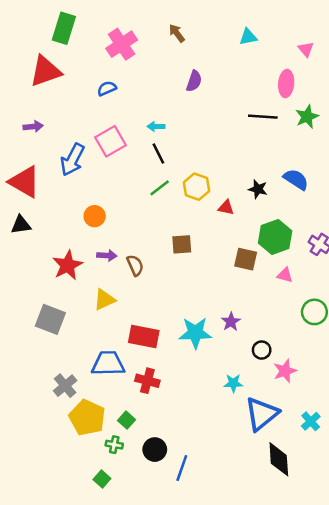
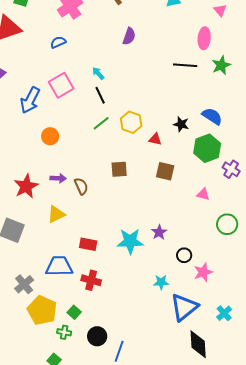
cyan arrow: (156, 126) -> (98, 73), turned 48
orange circle: (95, 216) -> (50, 136), moved
green hexagon: (275, 237) -> (207, 148), moved
brown square: (246, 259) -> (165, 171), moved
red rectangle: (144, 337) -> (88, 244), size x0.7

